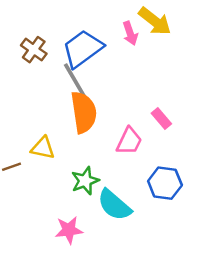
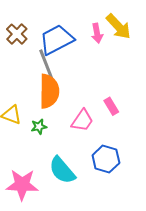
green star: (85, 181) -> (39, 127), moved, size x0.7
pink star: (69, 230) -> (22, 185), size x1.4

